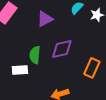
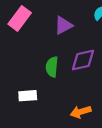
white rectangle: (20, 70) -> (28, 96), moved

